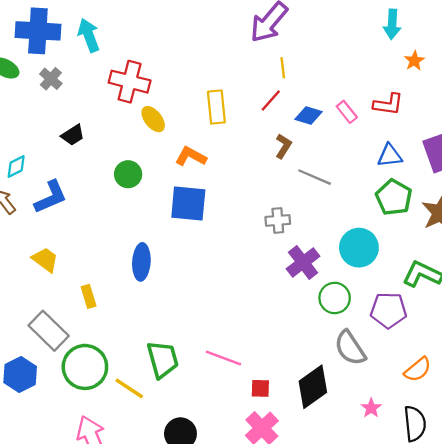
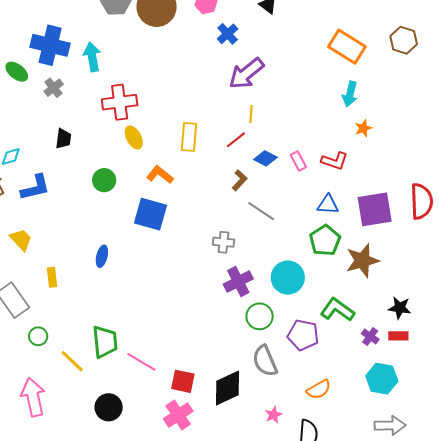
red cross: (130, 82) -> (120, 102), turned -32
black trapezoid: (73, 135) -> (63, 139), turned -60
blue ellipse: (141, 262) -> (102, 256), size x0.7
pink line: (223, 358) -> (141, 362), moved
green circle: (85, 367) -> (38, 336), size x0.5
red square: (260, 388) -> (183, 381), size x1.4

